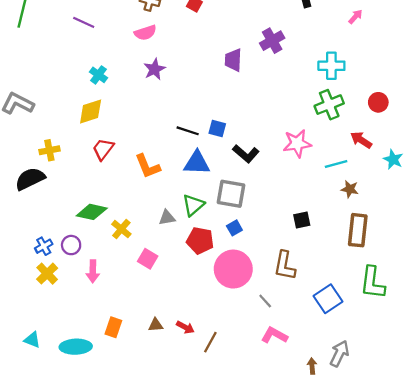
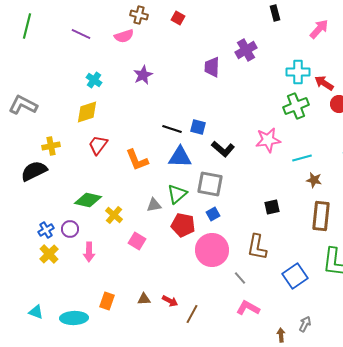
pink arrow: (355, 17) -> (319, 29), size x1.5
pink semicircle: (145, 33) -> (124, 36), moved
red arrow: (361, 140) -> (324, 83), moved
gray arrow: (339, 354) -> (305, 324), size x0.7

